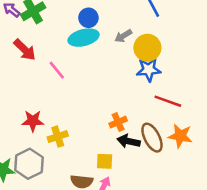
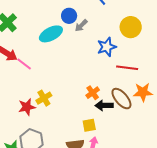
blue circle: (88, 18) -> (69, 16), moved
yellow circle: (147, 48) -> (131, 27), moved
pink line: (57, 70) -> (24, 64), moved
yellow cross: (58, 137) -> (44, 98), moved

